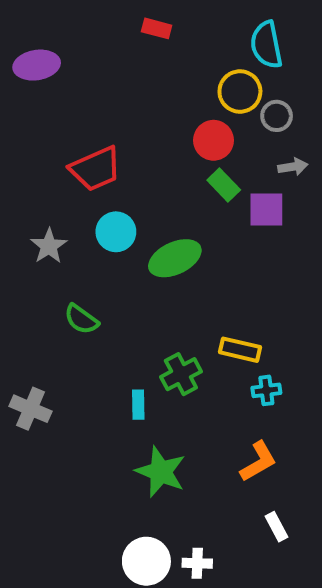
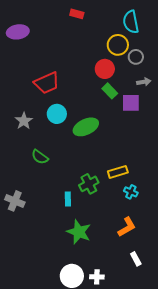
yellow rectangle: (240, 350) -> (118, 172), turned -30
cyan cross: (266, 390) -> (131, 192), turned 32

